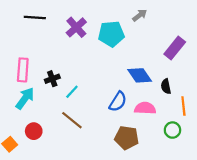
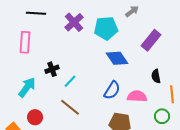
purple rectangle: (175, 48) -> (151, 40), moved
pink rectangle: (23, 70) -> (25, 42), moved
blue diamond: (140, 75) -> (117, 58), moved

